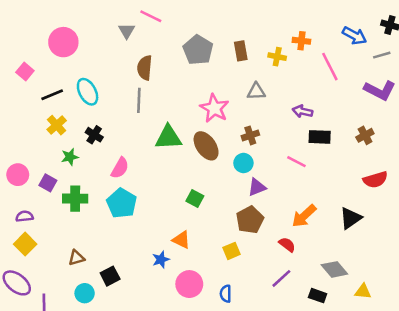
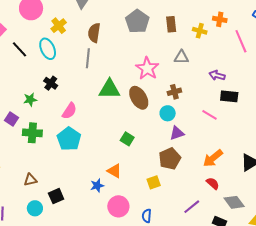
black line: (52, 95) -> (19, 49), turned 66
yellow cross: (57, 125) -> (59, 26), moved
red semicircle: (287, 245) -> (213, 183), moved

